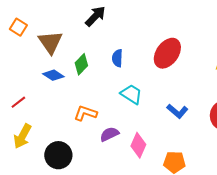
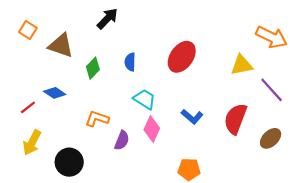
brown triangle: (50, 42) -> (61, 45), turned -36
blue diamond: (53, 75) -> (55, 93), moved
purple semicircle: (109, 134) -> (122, 140), turned 138
pink diamond: (138, 145) -> (152, 129), moved

